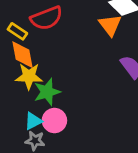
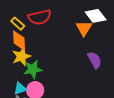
yellow star: (29, 76) -> (21, 56), turned -30

